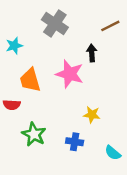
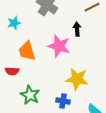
yellow star: (92, 115) -> (77, 79), size x1.6

